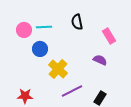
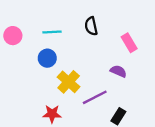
pink circle: (24, 30) -> (13, 36), moved
purple line: (72, 91) -> (95, 97), moved
red star: (25, 96) -> (52, 114), moved

